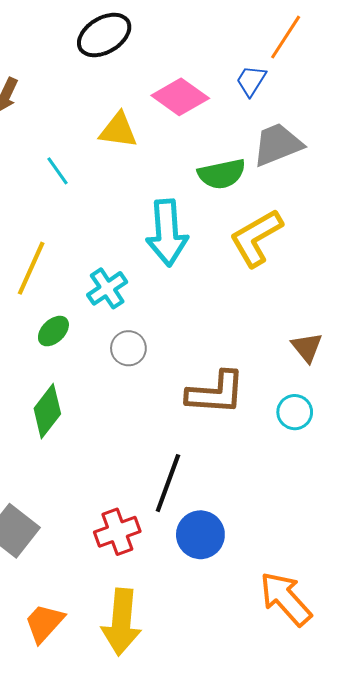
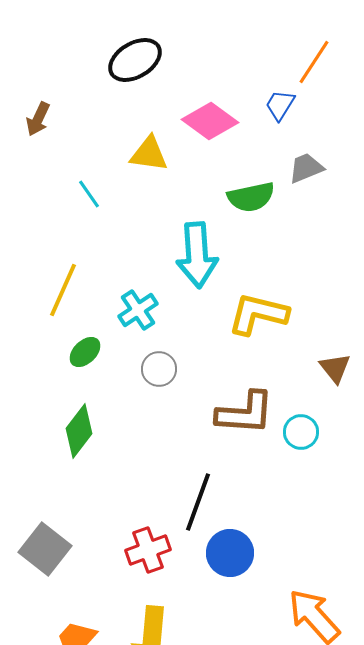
gray trapezoid: (277, 144) -> (306, 168), size x0.7
yellow L-shape: (256, 238) -> (258, 314), moved, turned 44
cyan circle: (295, 412) -> (301, 432), moved

